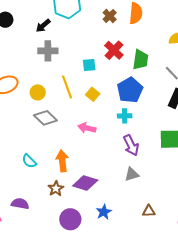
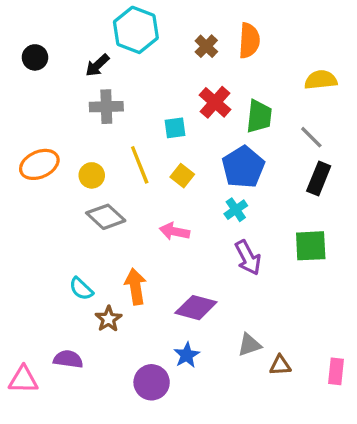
cyan cross: (125, 116) -> (236, 210), turned -32
gray triangle: (132, 174) -> (249, 345), moved
purple diamond: (85, 183) -> (196, 308), moved
brown star: (56, 188) -> (108, 319), moved
blue star: (104, 212) -> (187, 355), moved

